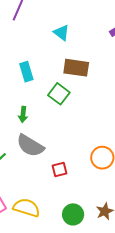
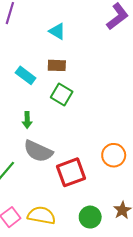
brown rectangle: (76, 68) -> (57, 65), moved, size x0.7
cyan rectangle: (26, 72) -> (26, 75), turned -30
red square: (60, 169) -> (71, 172), size x1.8

